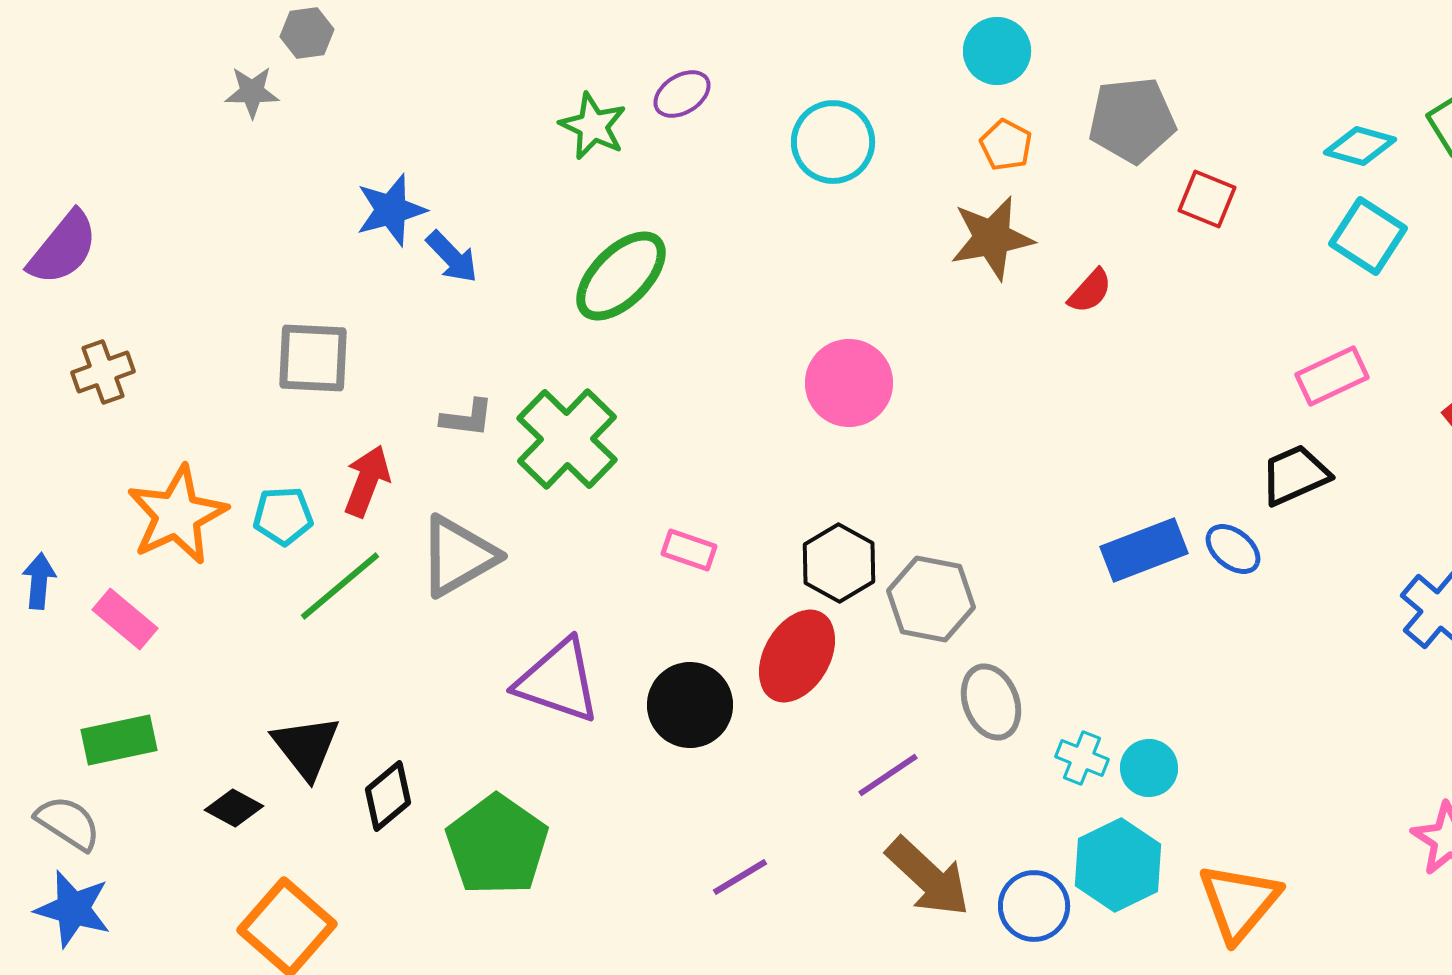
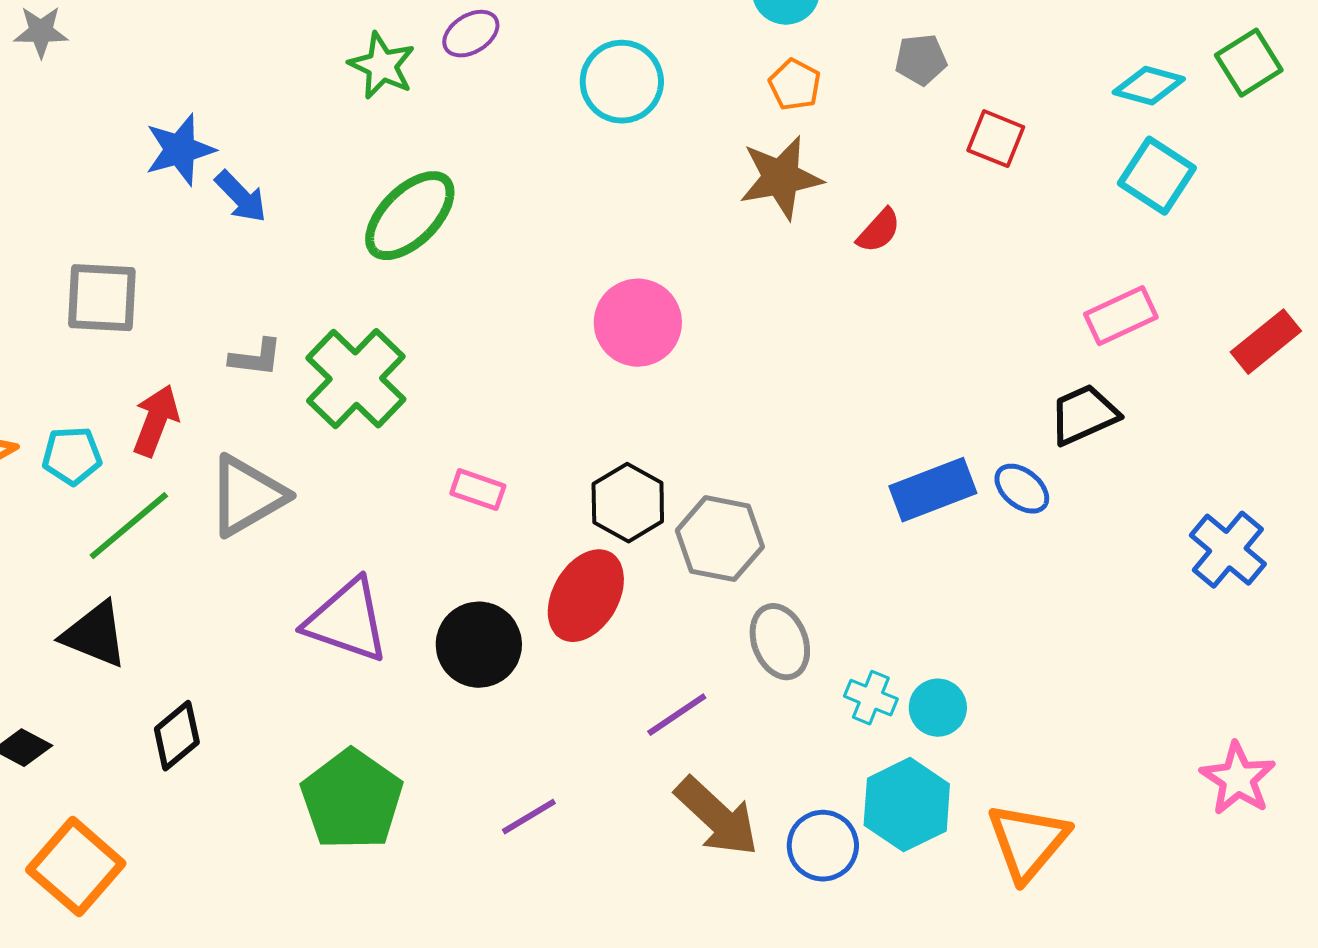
gray pentagon: (1132, 120) -> (921, 60), size x0.6
black triangle: (306, 747) -> (95, 635), moved, turned -30
green pentagon: (497, 845) -> (352, 800), moved

